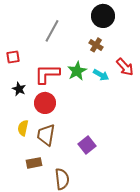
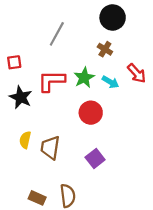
black star: (19, 89) -> (21, 97), size x1.5
red circle: (45, 103) -> (91, 113), moved
brown rectangle: (34, 163) -> (37, 198), moved, turned 35

